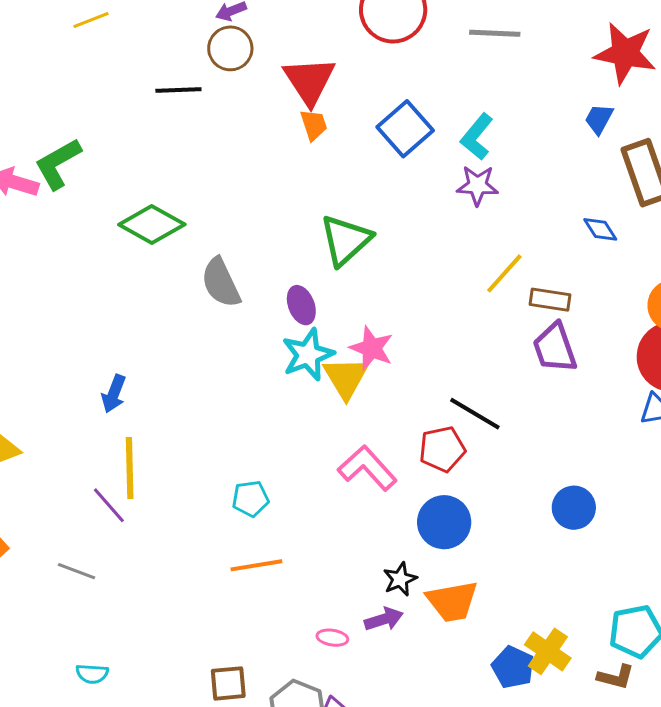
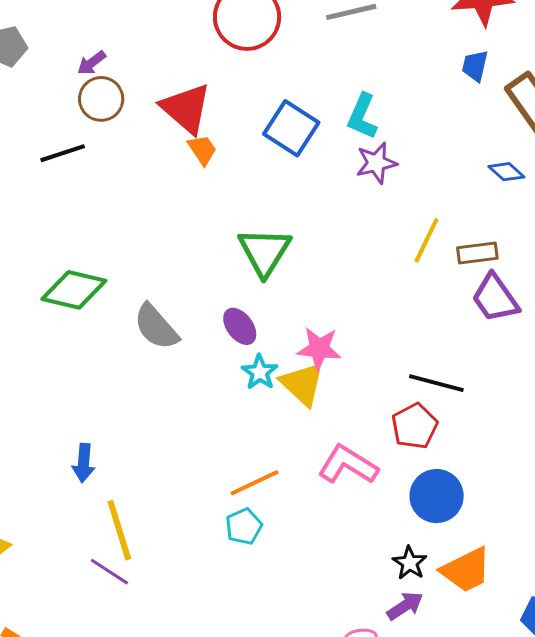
cyan star: (308, 355) -> (260, 372), size x0.7
orange line: (256, 565) -> (254, 483), moved

